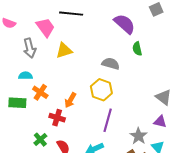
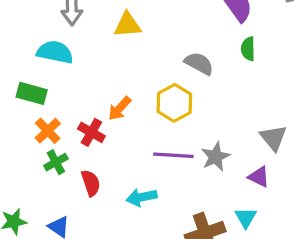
cyan semicircle: (25, 76) -> (55, 52), size x1.5
orange cross: (40, 92) -> (48, 131), moved
purple line: (108, 120) -> (173, 155), turned 65
gray star: (139, 136) -> (216, 157), moved

